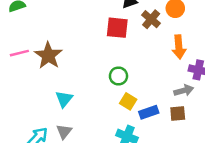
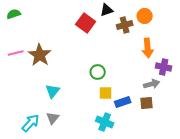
brown cross: (151, 19) -> (125, 25), turned 35
red square: (117, 28) -> (86, 23), moved, turned 30
yellow square: (128, 101) -> (106, 93), turned -32

